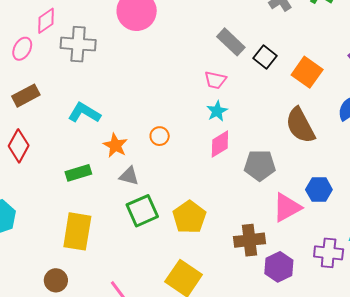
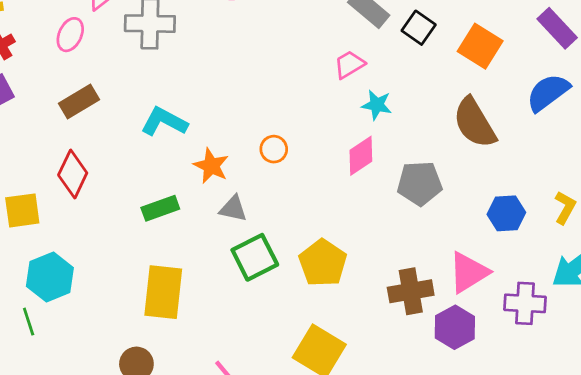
pink trapezoid: (215, 80) -> (349, 65), turned 140
cyan star: (217, 111) -> (377, 105), moved, turned -30
pink triangle: (287, 207) -> (469, 272), moved

